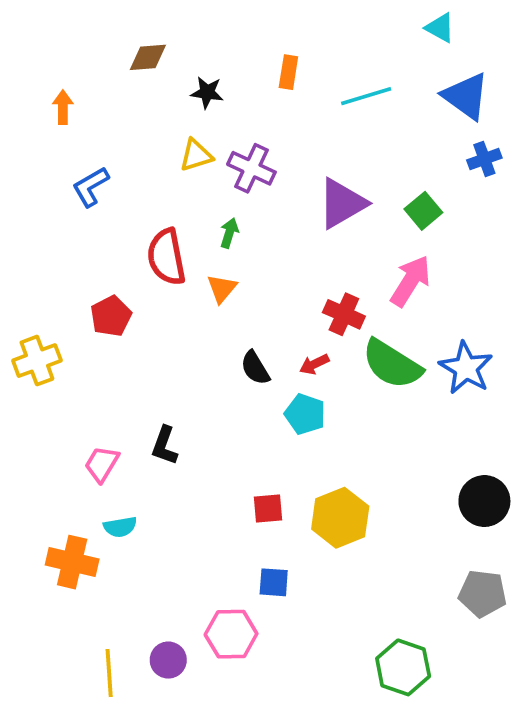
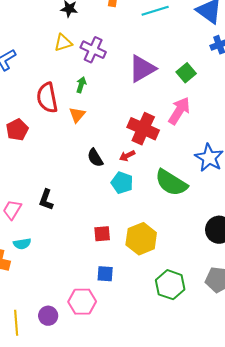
red cross: (344, 314) -> (143, 129), size x1.4
green semicircle: (392, 364) -> (171, 183), moved
green hexagon: (403, 667) -> (170, 285), moved

